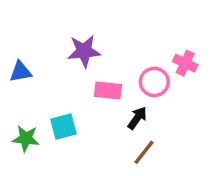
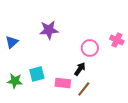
pink cross: (185, 63) -> (117, 40), moved
blue triangle: (21, 72) -> (12, 42), turned -32
pink rectangle: (108, 91) -> (63, 83), moved

